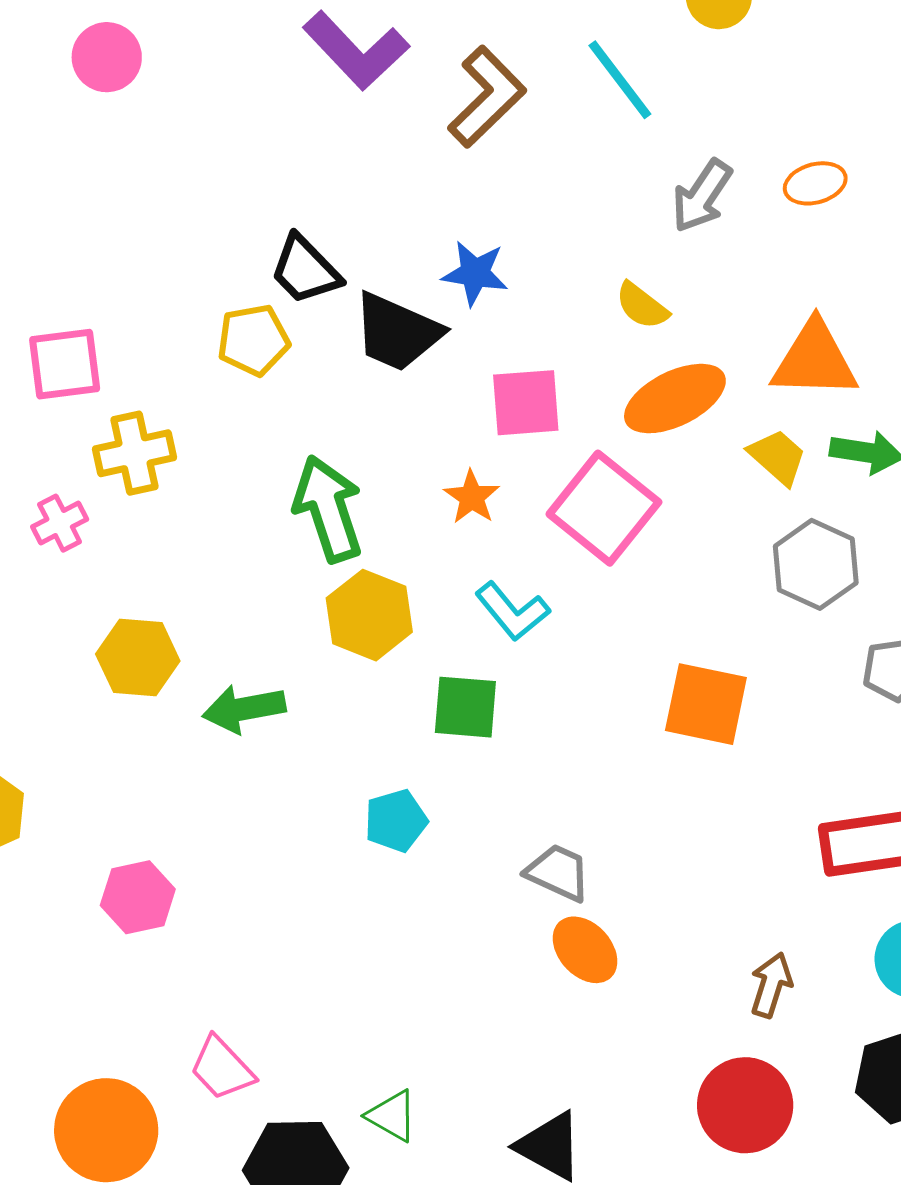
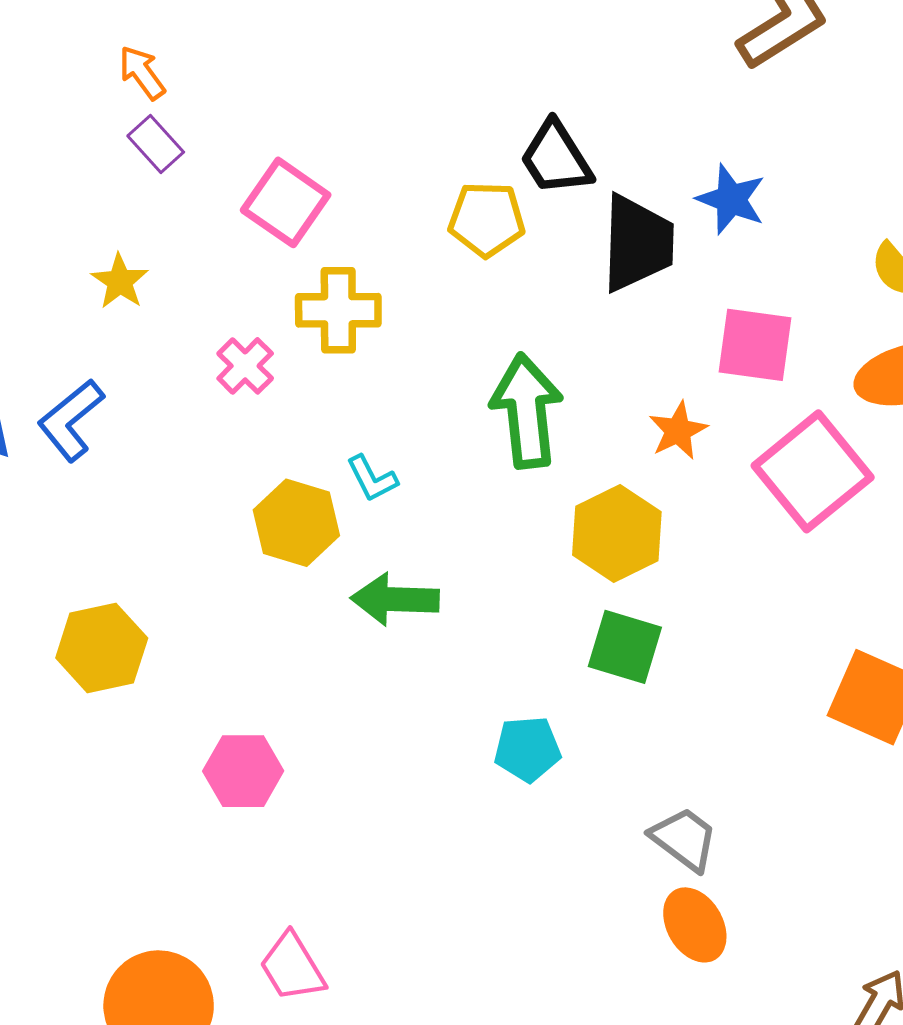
black trapezoid: (397, 332) -> (637, 243), turned -124
pink square: (65, 364) -> (286, 202), turned 30
pink cross: (60, 523) -> (245, 366), turned -30
cyan L-shape: (512, 611) -> (372, 479), moved, size x0.7
yellow hexagon: (369, 615) -> (617, 533), moved

